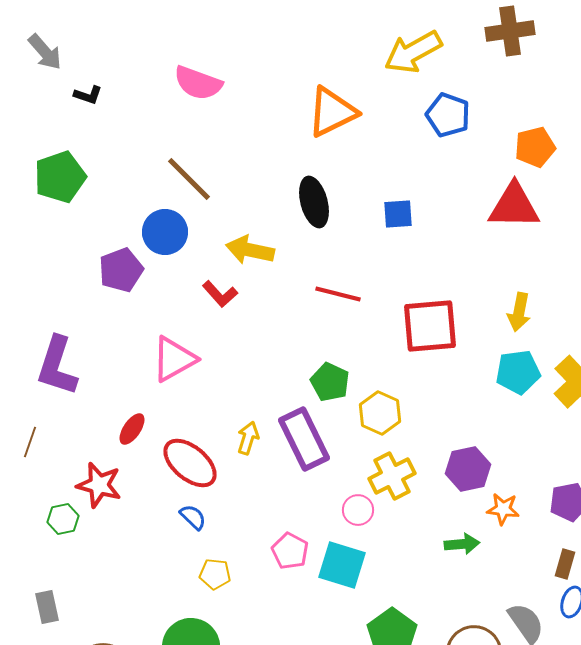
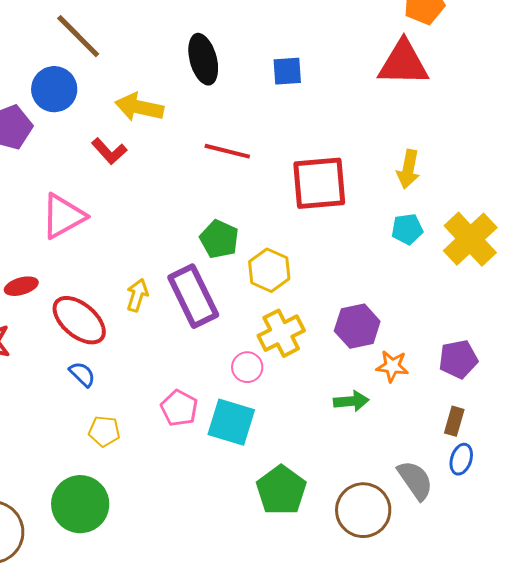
cyan pentagon: (518, 372) -> (407, 229), size x0.7
red ellipse: (132, 429) -> (21, 286), turned 40

